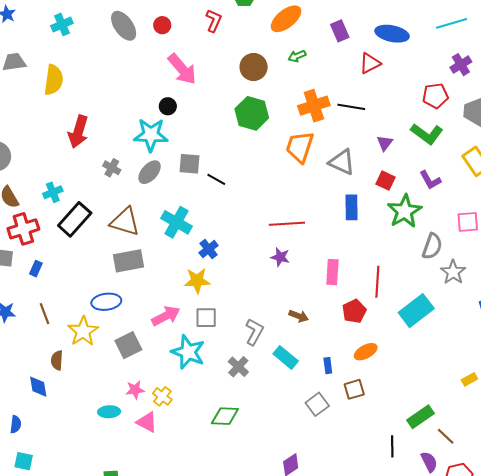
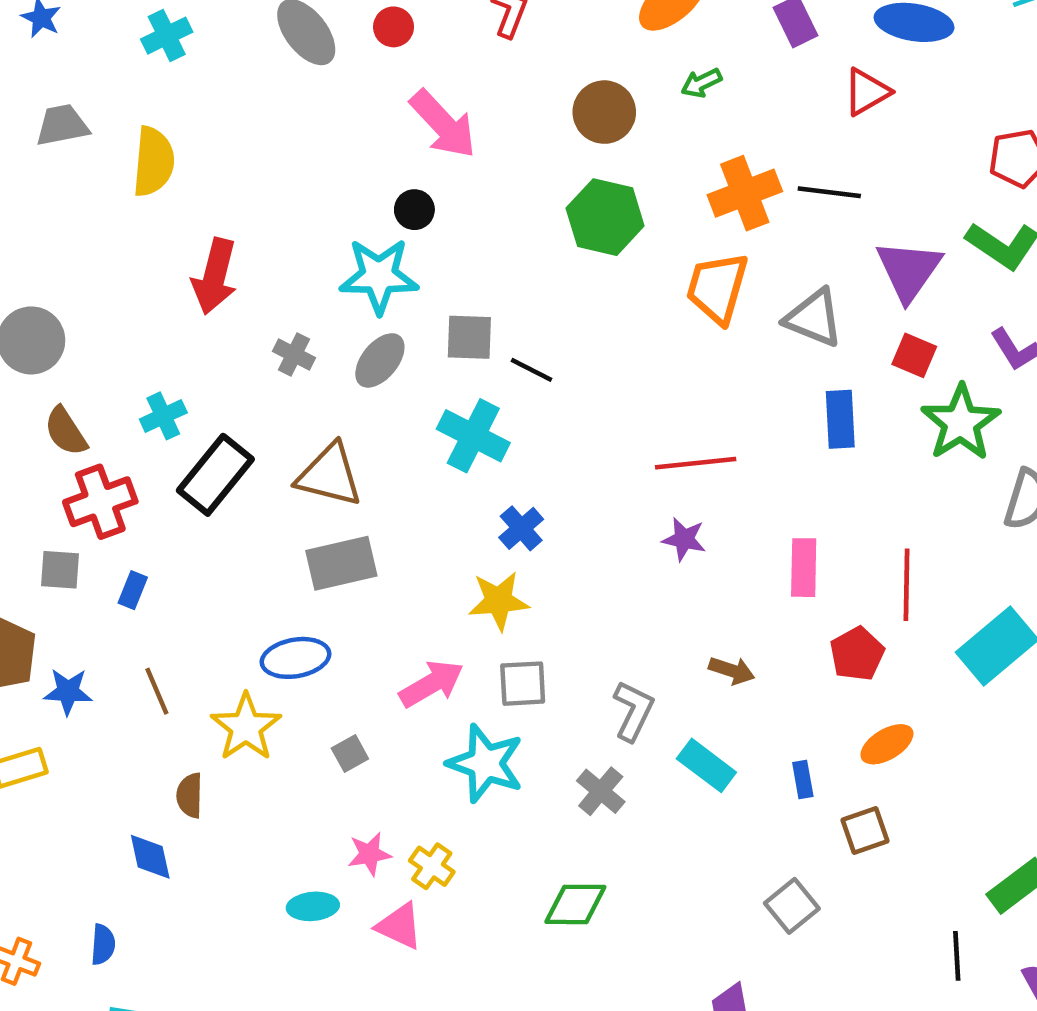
purple triangle: (385, 143) -> (909, 270), size x1.8
cyan cross: (177, 222) -> (473, 436), moved
gray square: (128, 345) -> (350, 754), size x0.6
gray square: (317, 404) -> (792, 906), moved

